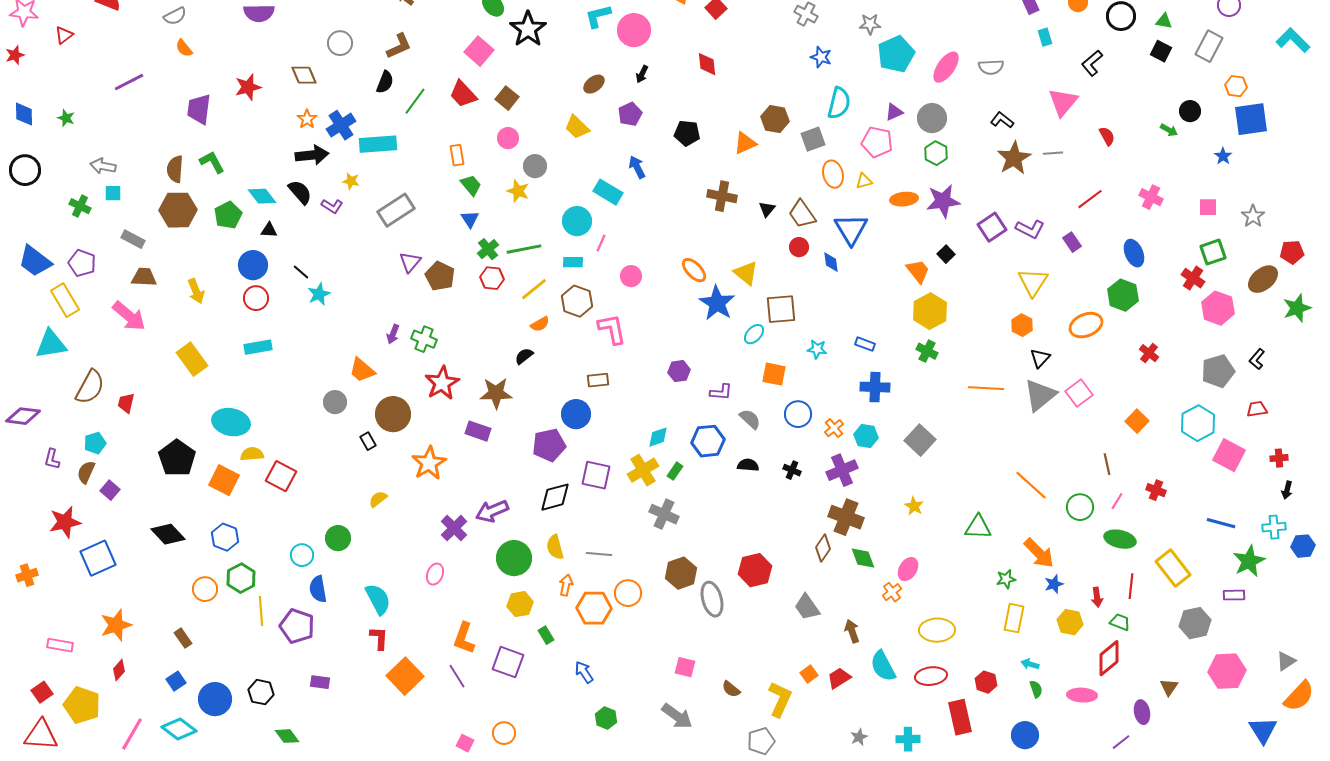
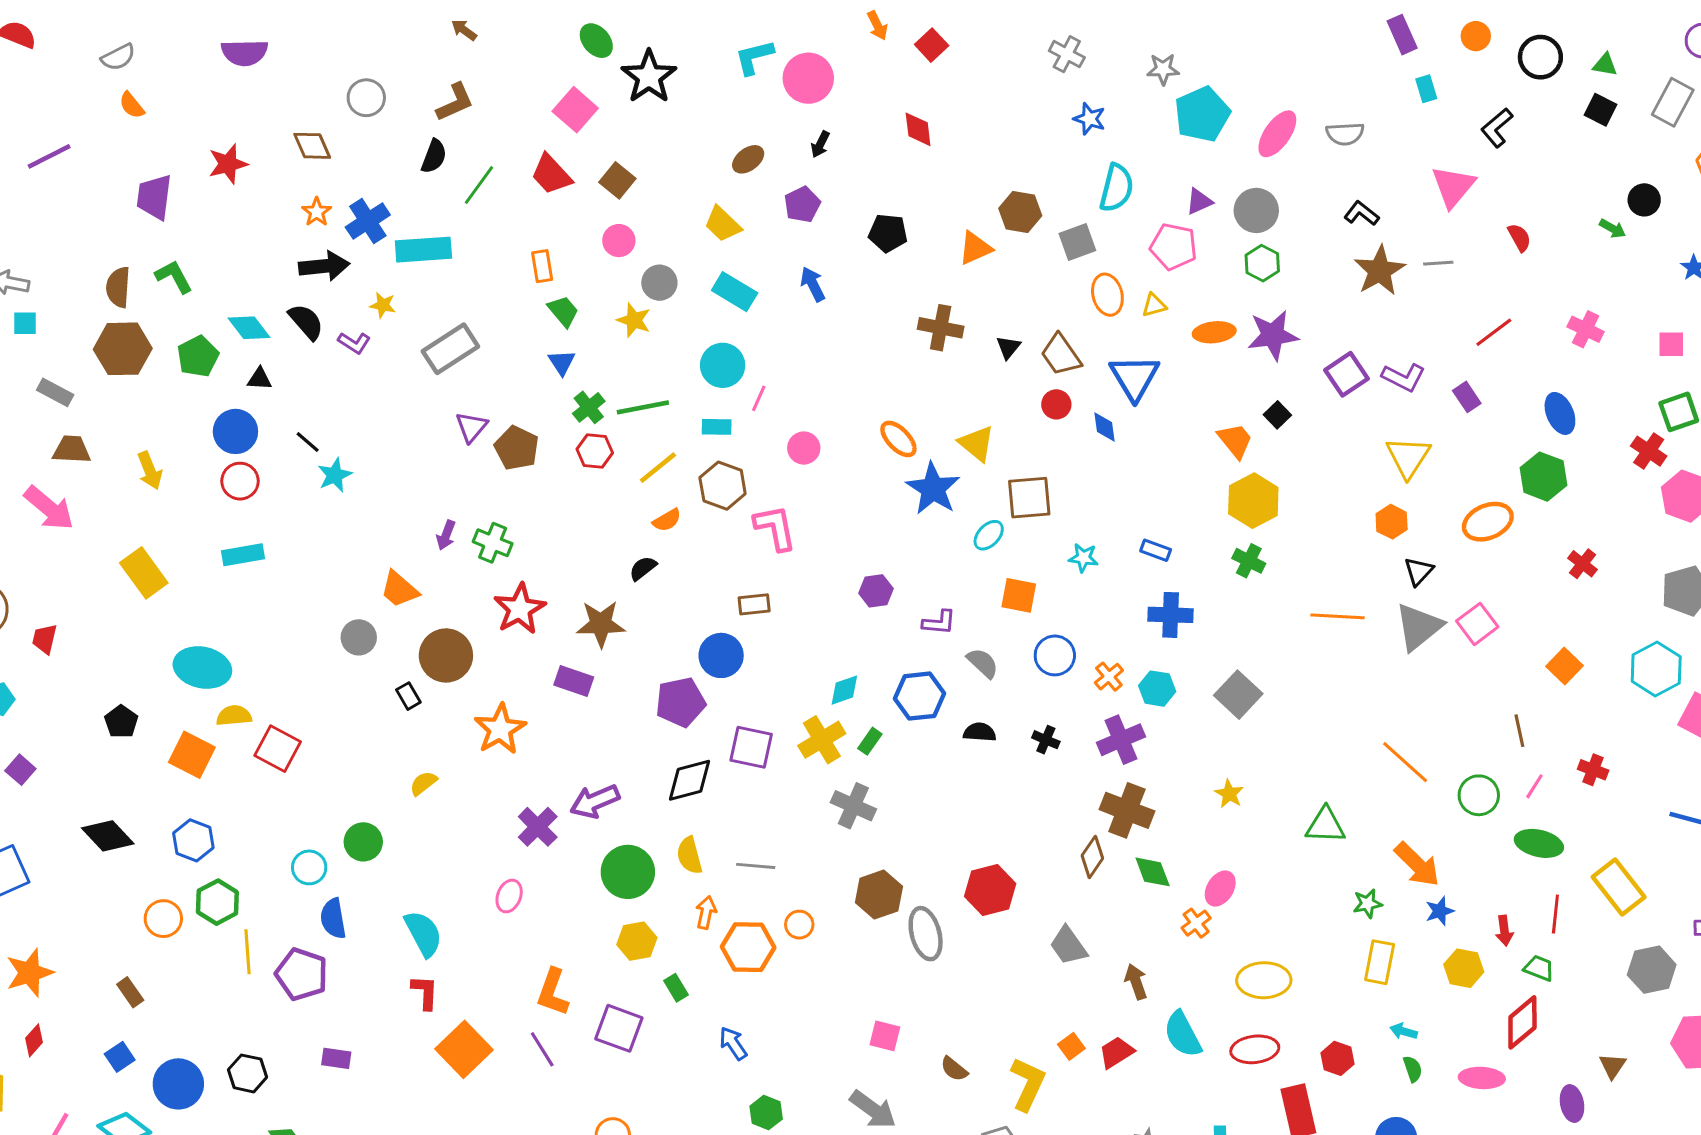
cyan rectangle: (608, 192) -> (735, 292), moved
black pentagon: (177, 458) -> (121, 722), size x0.6
orange circle: (628, 593) -> (799, 925), size x0.7

